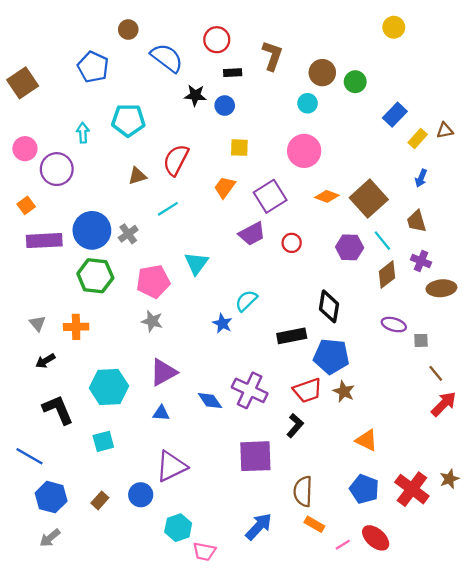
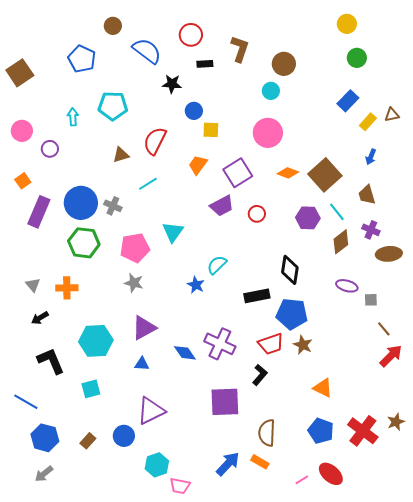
green circle: (355, 82) -> (357, 58), moved
blue circle: (225, 106) -> (194, 111), moved
purple circle: (57, 169) -> (50, 149), size x0.6
gray cross: (128, 234) -> (113, 206), turned -30
purple rectangle: (44, 241) -> (39, 212), turned -64
orange rectangle: (314, 524) -> (260, 462), moved

